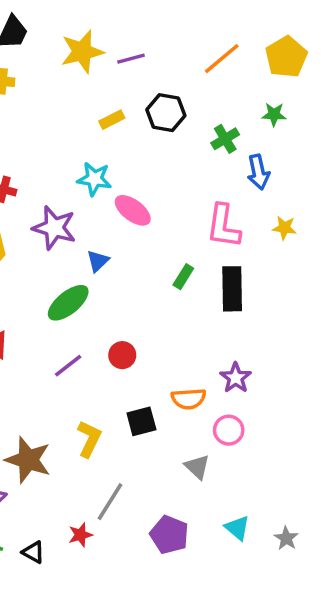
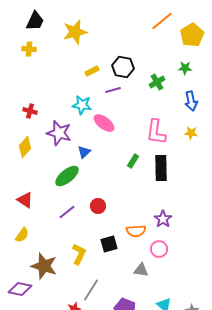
purple line: (131, 59) -> (113, 90), moved
orange line: (222, 59) -> (162, 21), moved
blue arrow: (258, 172) -> (191, 101), moved
gray triangle: (197, 467) -> (141, 270), turned -35

